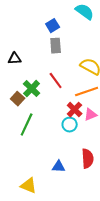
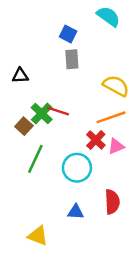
blue square: (53, 26) -> (68, 34), turned -32
red line: (56, 81) -> (58, 111), moved, turned -36
cyan circle: (70, 125) -> (77, 168), moved, size x1.5

